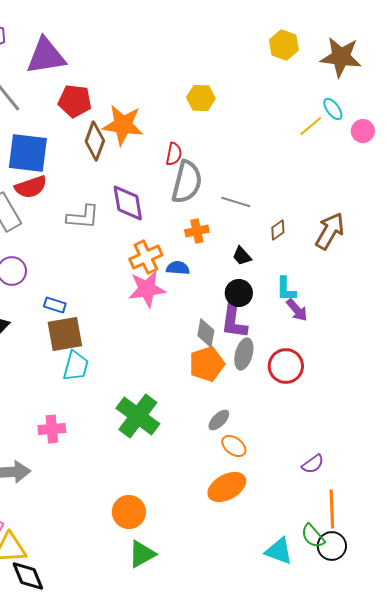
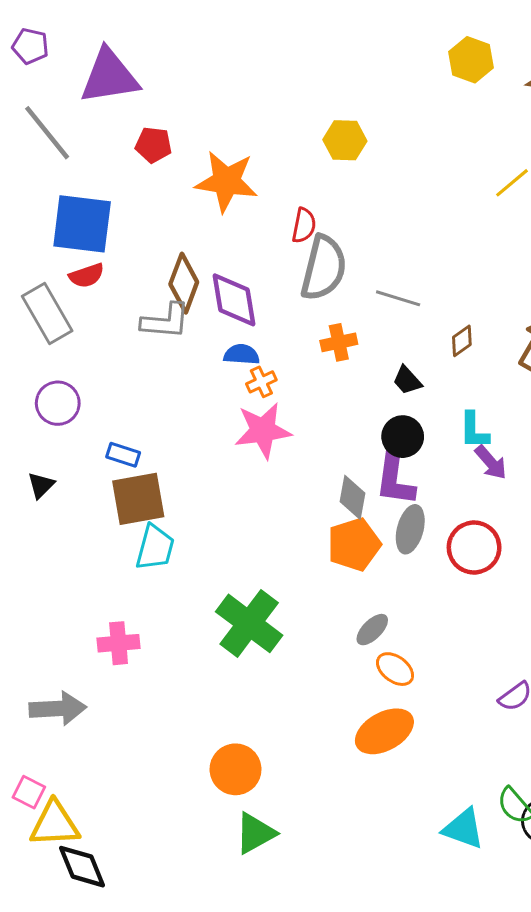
red pentagon: (75, 101) -> (153, 145), size x0.7
brown diamond: (95, 141) -> (184, 283), moved
red semicircle: (31, 187) -> (87, 276), size x0.7
orange cross: (146, 257) -> (261, 382), size x0.6
blue semicircle: (178, 268) -> (242, 355), moved

